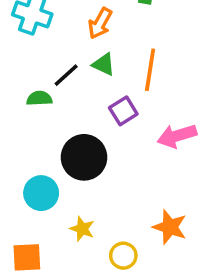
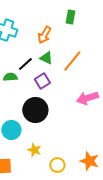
orange line: (150, 70) -> (72, 61), turned 30
purple square: (123, 111) -> (42, 81), moved
orange star: (170, 227) -> (89, 161), moved

